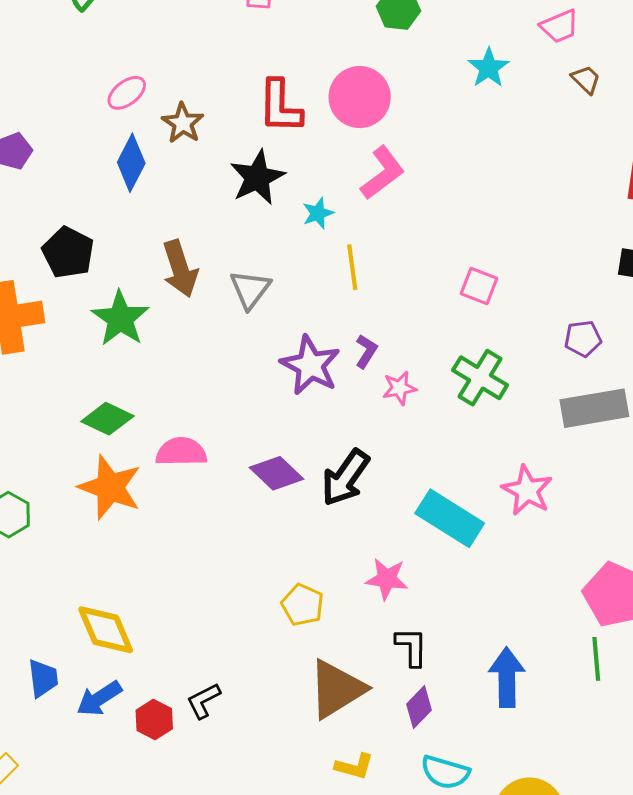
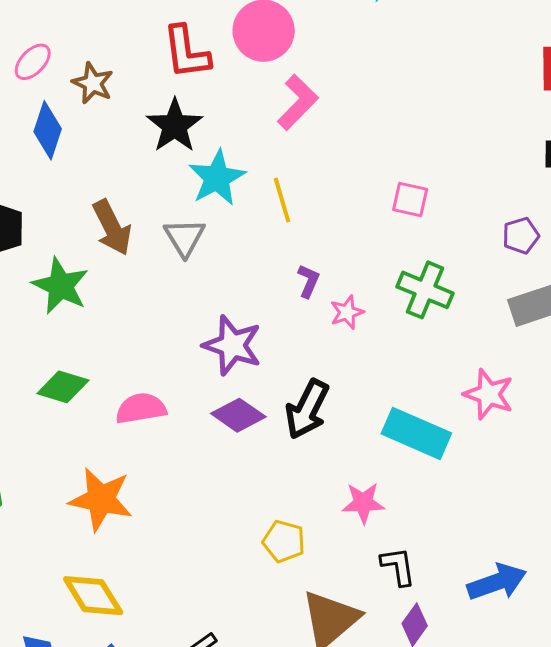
cyan star: (318, 213) -> (217, 178), moved, size x1.8
purple star: (310, 365) -> (232, 345), moved
orange star: (110, 487) -> (101, 499), moved
blue arrow: (507, 677) -> (497, 582), turned 80

